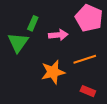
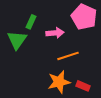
orange line: (85, 59) -> (68, 56), moved
orange star: (53, 72) -> (59, 82), moved

